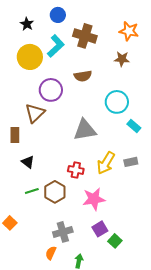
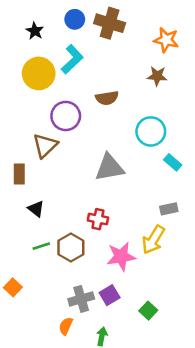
brown cross: (85, 36) -> (110, 23), moved
yellow arrow: (106, 163) -> (153, 240), moved
purple square: (100, 229) -> (110, 295), moved

